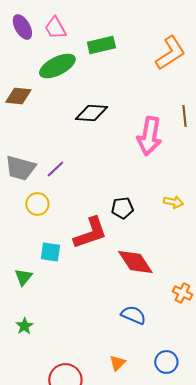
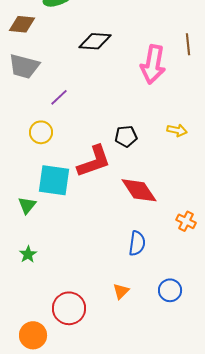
gray trapezoid: (20, 168) -> (24, 66), moved
cyan square: (50, 252) -> (54, 180), size x1.6
blue semicircle: (133, 315) -> (137, 243), turned 75

